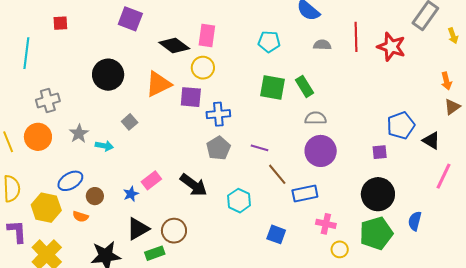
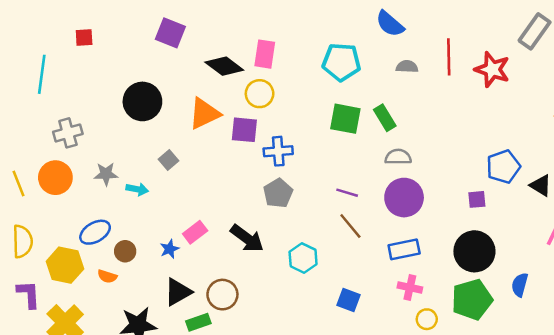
cyan pentagon: (269, 42) -> (341, 62), size x1.4
gray star: (79, 134) -> (106, 174), turned 30
purple line: (259, 148) -> (347, 193), moved
blue rectangle: (305, 193) -> (404, 249), moved

